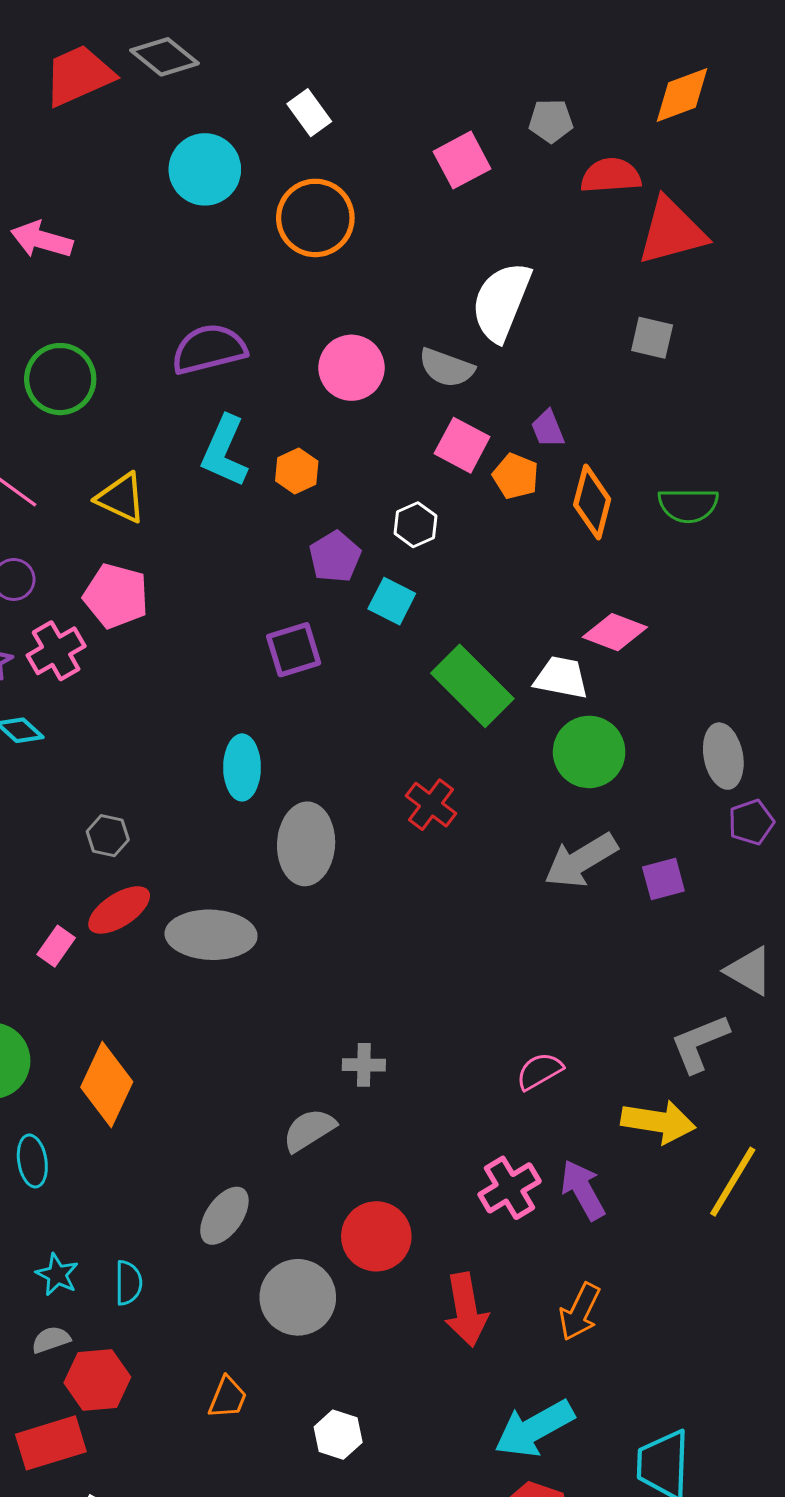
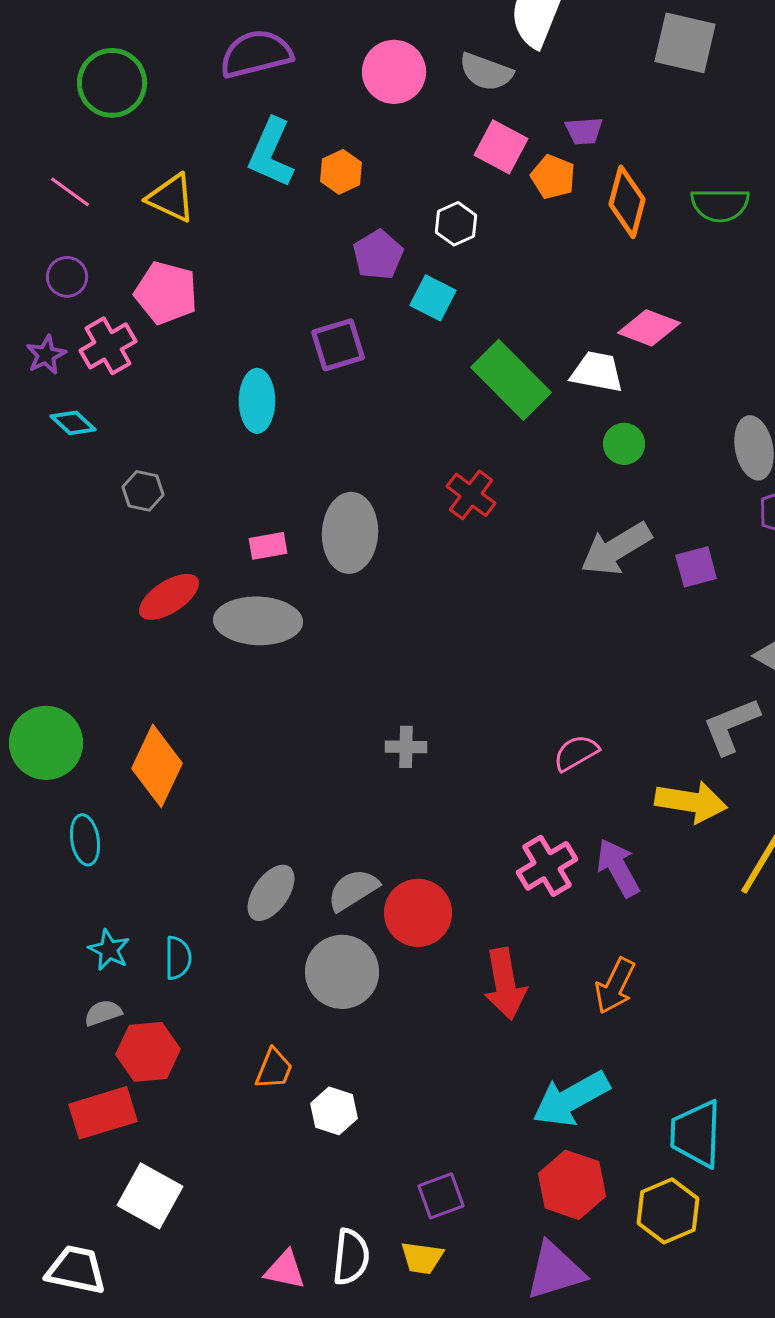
gray square: (652, 338) -> (685, 43), size x1.5
purple trapezoid: (548, 429) -> (584, 131), turned -72
green circle: (589, 752) -> (624, 444), size x0.6
cyan ellipse: (242, 767) -> (257, 401), moved
gray hexagon: (108, 836) -> (143, 491), moved
pink rectangle: (56, 946) -> (268, 546), moved, turned 45
gray semicircle: (309, 1130) -> (353, 890), moved
white hexagon: (338, 1435) -> (334, 1111), moved

